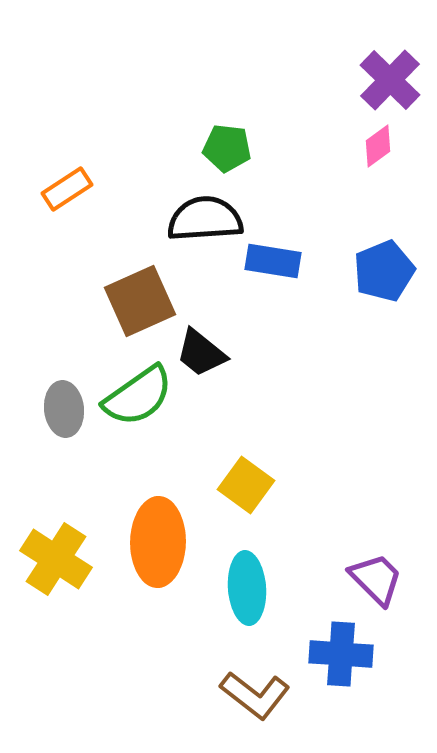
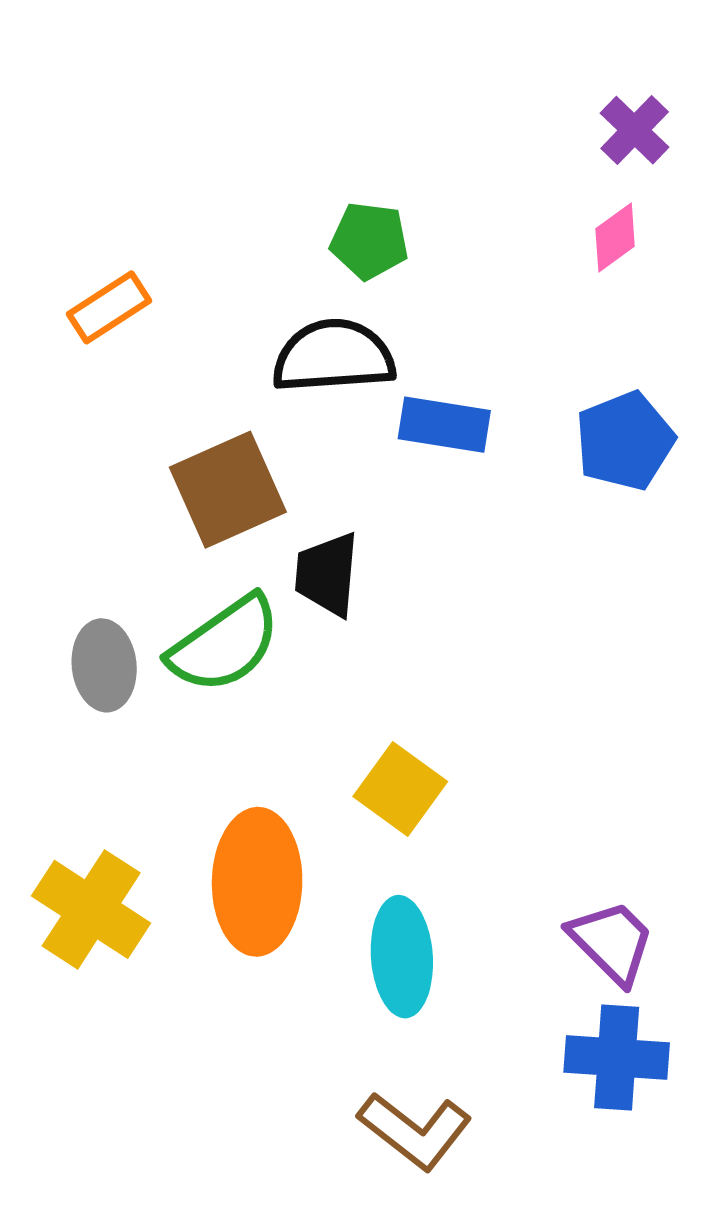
purple cross: (390, 80) -> (635, 130), size x0.7
black trapezoid: (201, 353) -> (327, 574), turned 56
blue cross: (341, 654) -> (617, 1057), moved

